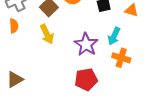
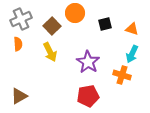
cyan arrow: (114, 36) -> (132, 54), moved

